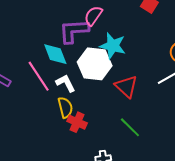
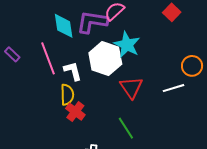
cyan diamond: (55, 54) -> (64, 26), moved

